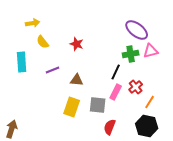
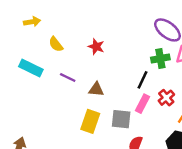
yellow arrow: (33, 23) -> (32, 22), moved
cyan rectangle: (22, 62) -> (31, 68), turned -60
purple line: (53, 70) -> (68, 77), turned 48

